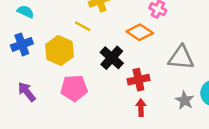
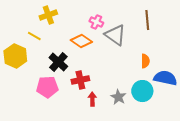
gray triangle: (181, 58) -> (115, 35), moved, turned 30
pink pentagon: (74, 88) -> (47, 87), moved
red arrow: (141, 108) -> (92, 99), moved

